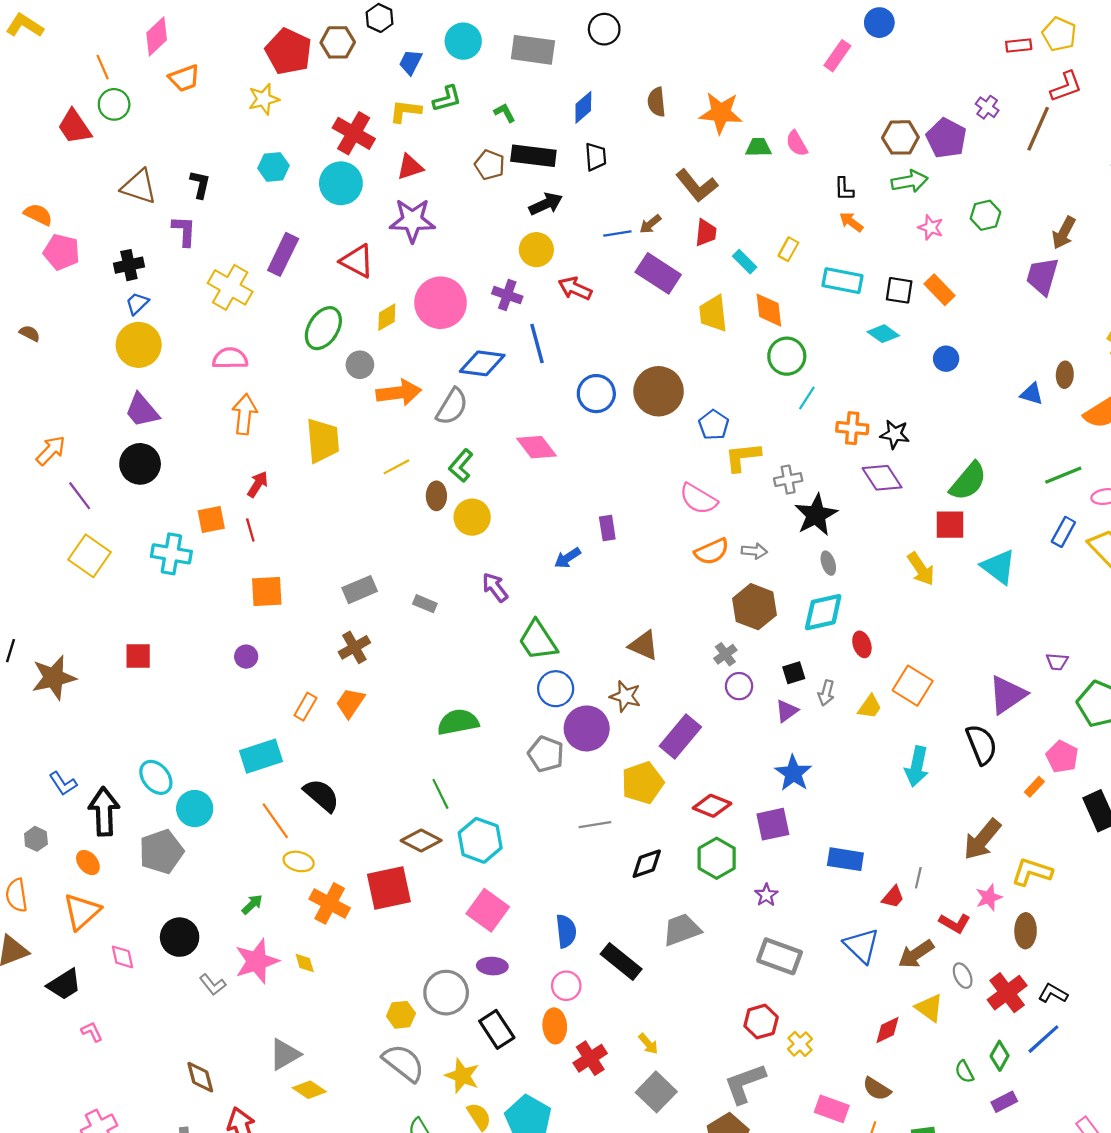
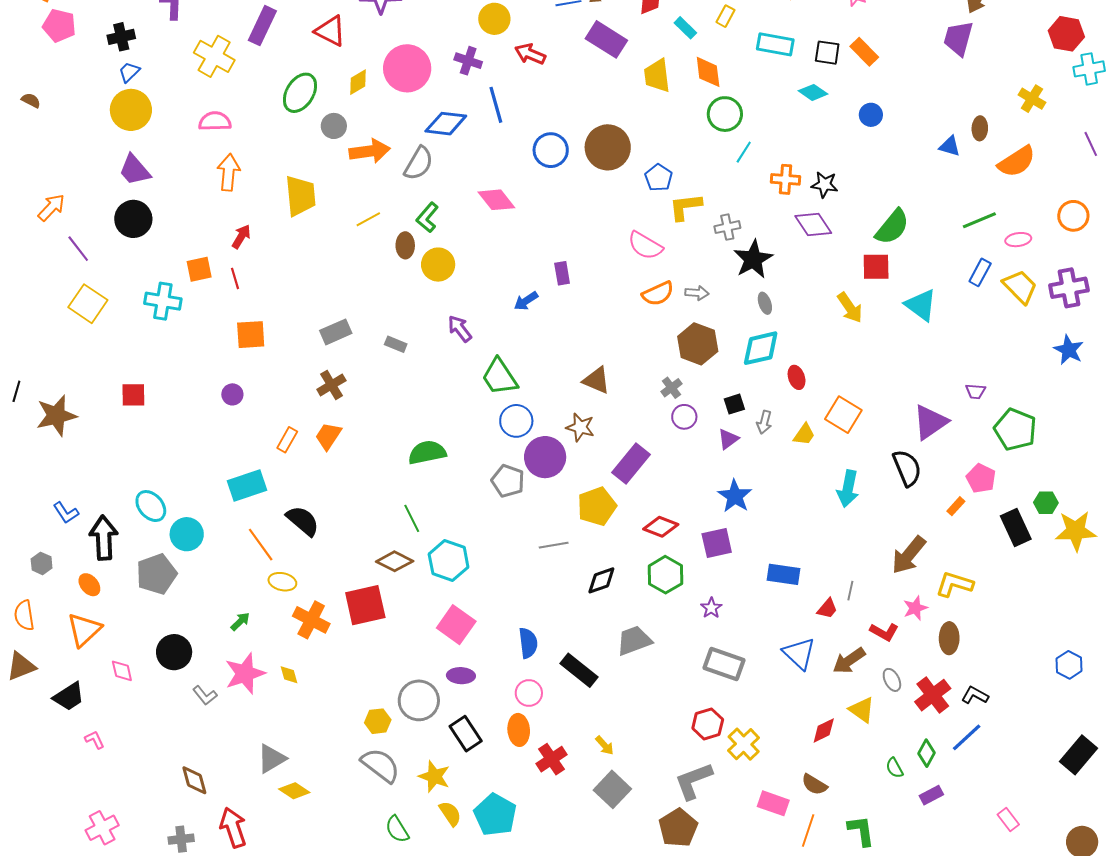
yellow cross: (800, 1044) -> (744, 744), size x1.4

